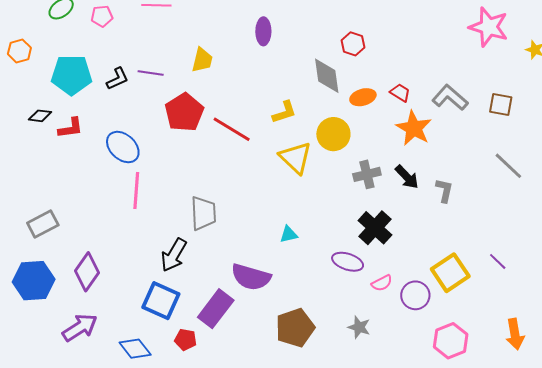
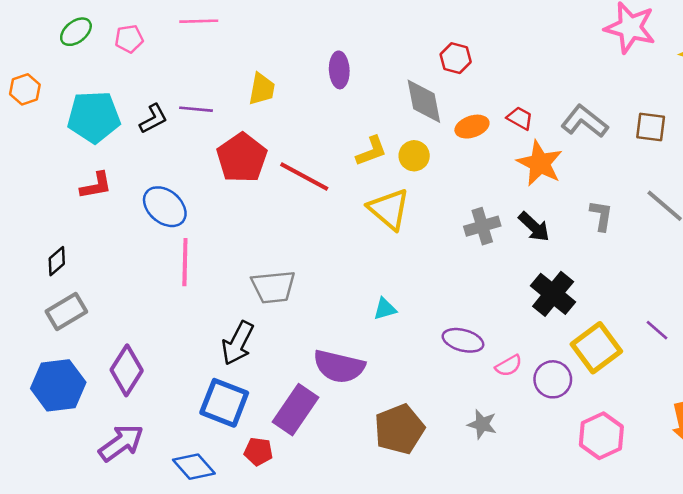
purple ellipse: (263, 31) -> (339, 70), moved
black diamond: (40, 116) -> (57, 261), moved, turned -45
yellow circle: (333, 134) -> (414, 156), moved, size x0.7
gray L-shape: (444, 190) -> (601, 216), moved
gray trapezoid: (203, 213) -> (273, 287), turned 90
black cross: (375, 228) -> (553, 294), moved

